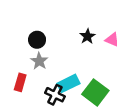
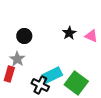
gray star: (39, 61) -> (17, 59), moved

